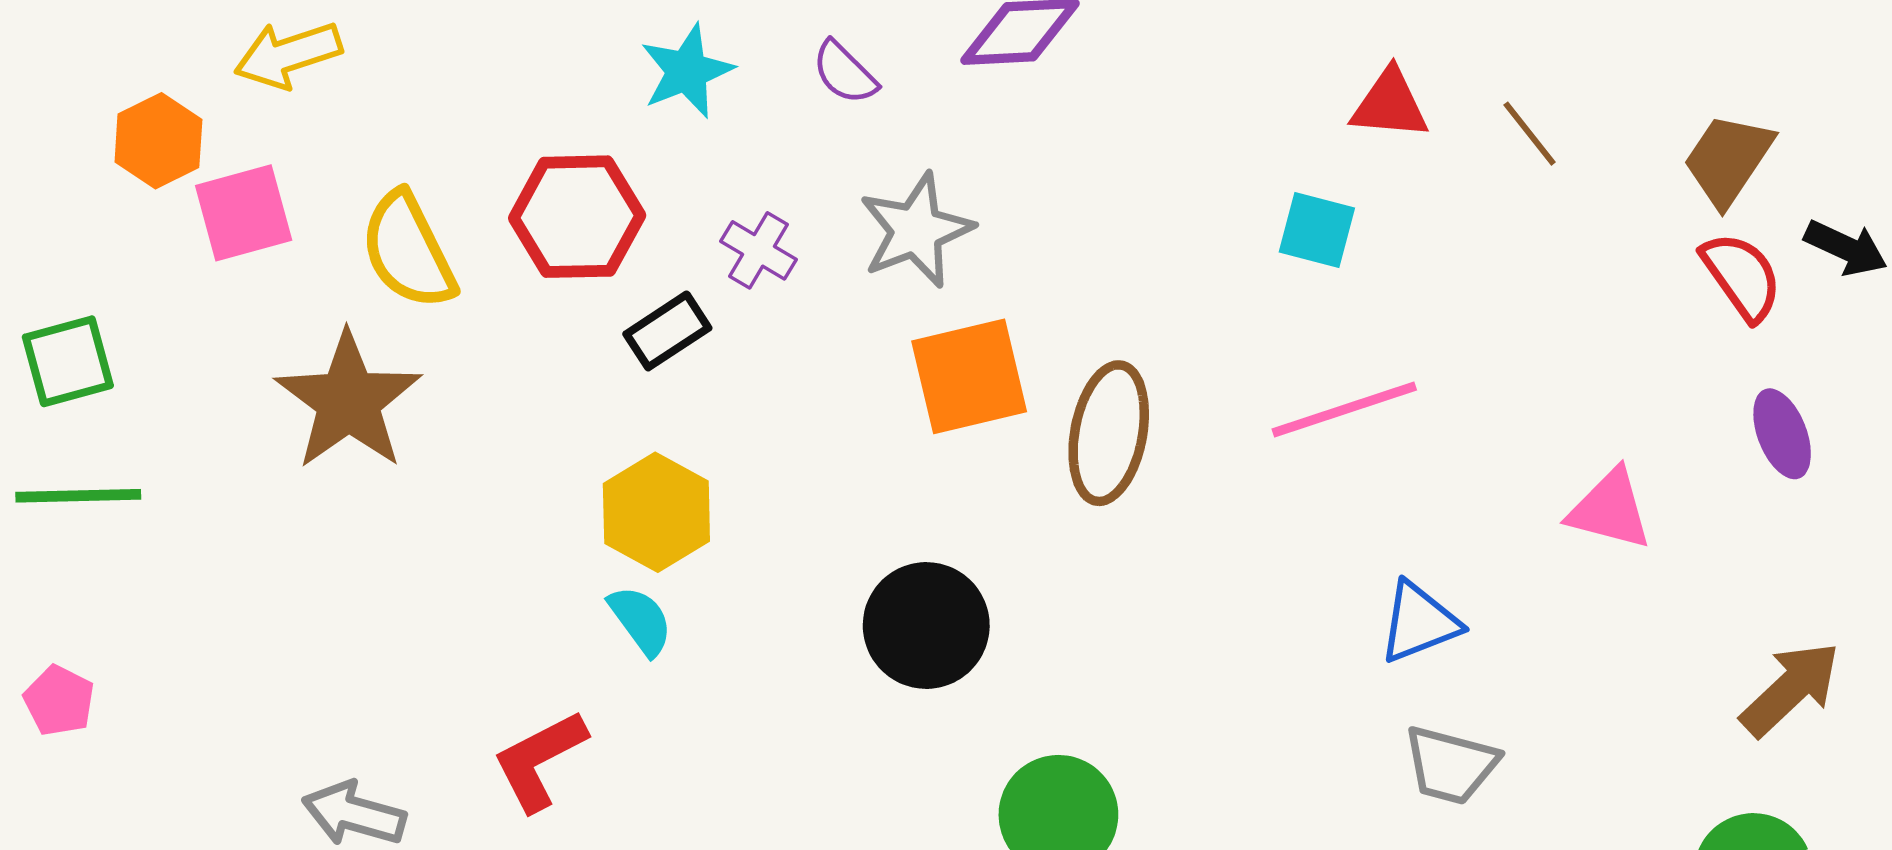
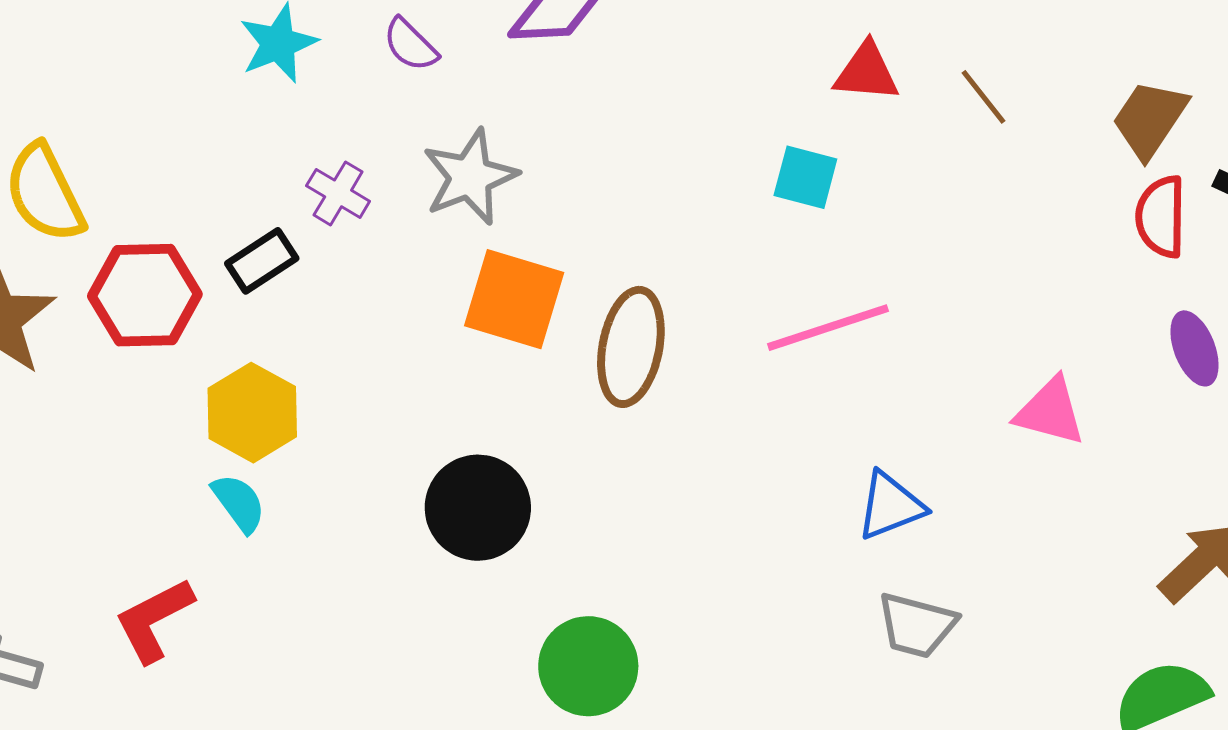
red hexagon: (577, 217) -> (145, 295), moved
red semicircle: (1742, 276) -> (1161, 217), turned -144
orange square: (969, 376) -> (514, 299), turned 30

